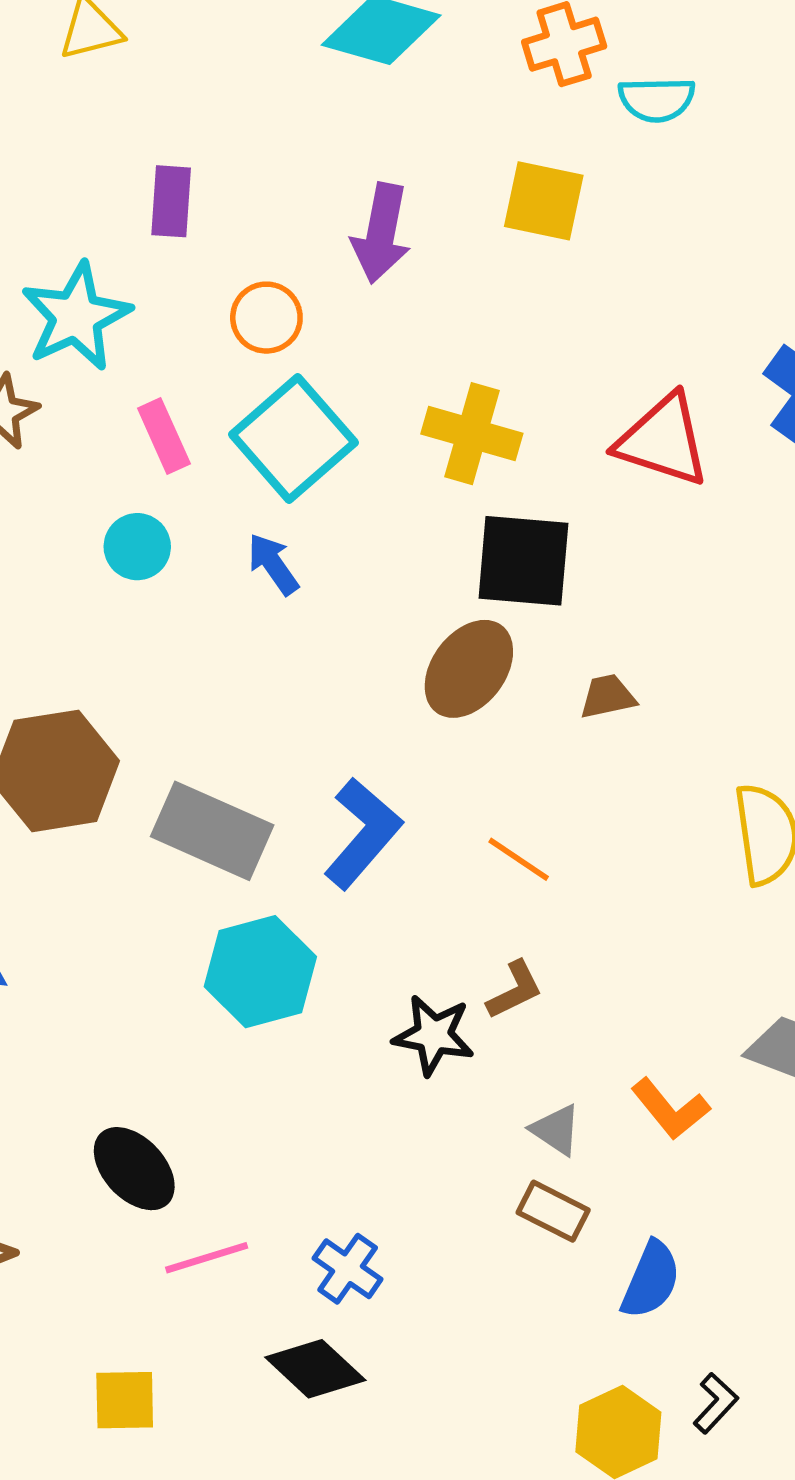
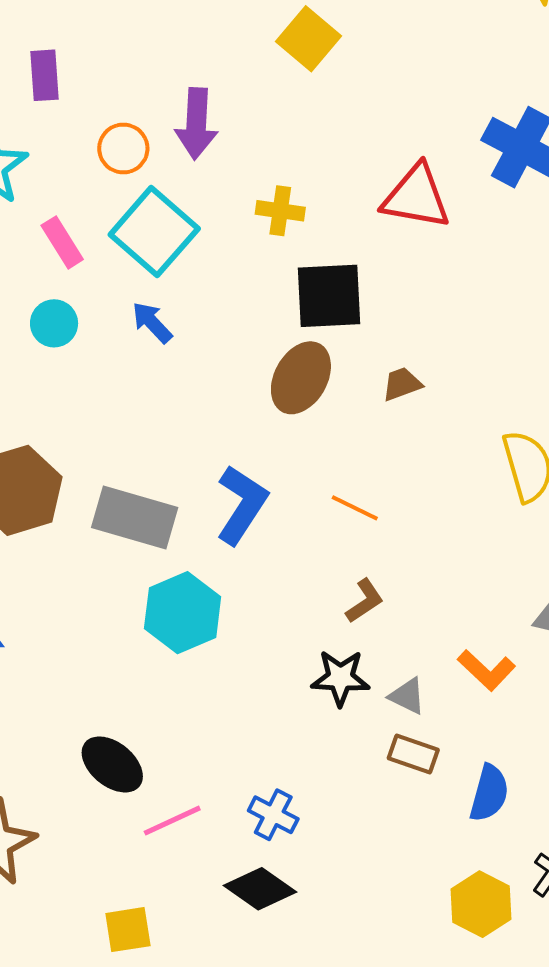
yellow square: (544, 201) -> (309, 39), turned 36
purple arrow: (381, 233) -> (196, 124), moved
yellow cross: (472, 434) -> (280, 211), size x0.7
black star: (434, 1035) -> (340, 678), moved

